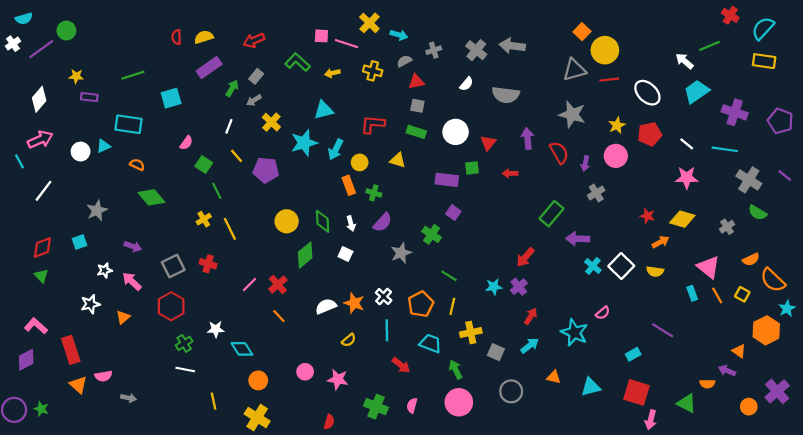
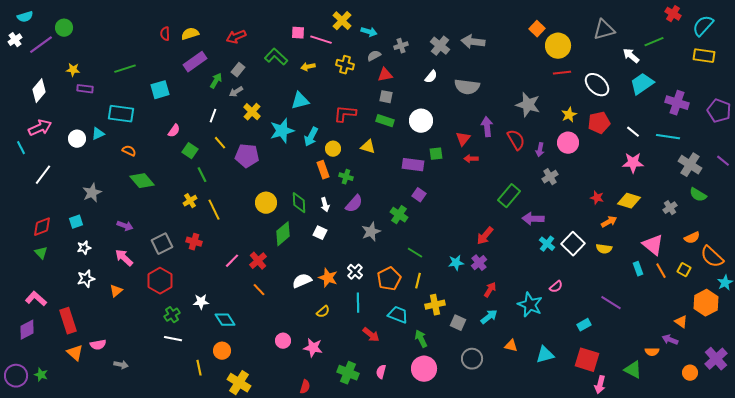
gray triangle: (574, 70) -> (604, 30), moved
red triangle: (488, 143) -> (463, 139), moved
white star: (105, 270) -> (84, 248), moved
orange circle: (258, 380) -> (222, 351), moved

